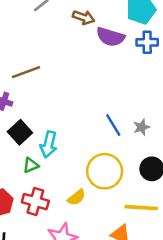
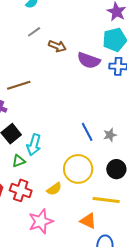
brown arrow: (84, 17) -> (57, 46), moved

